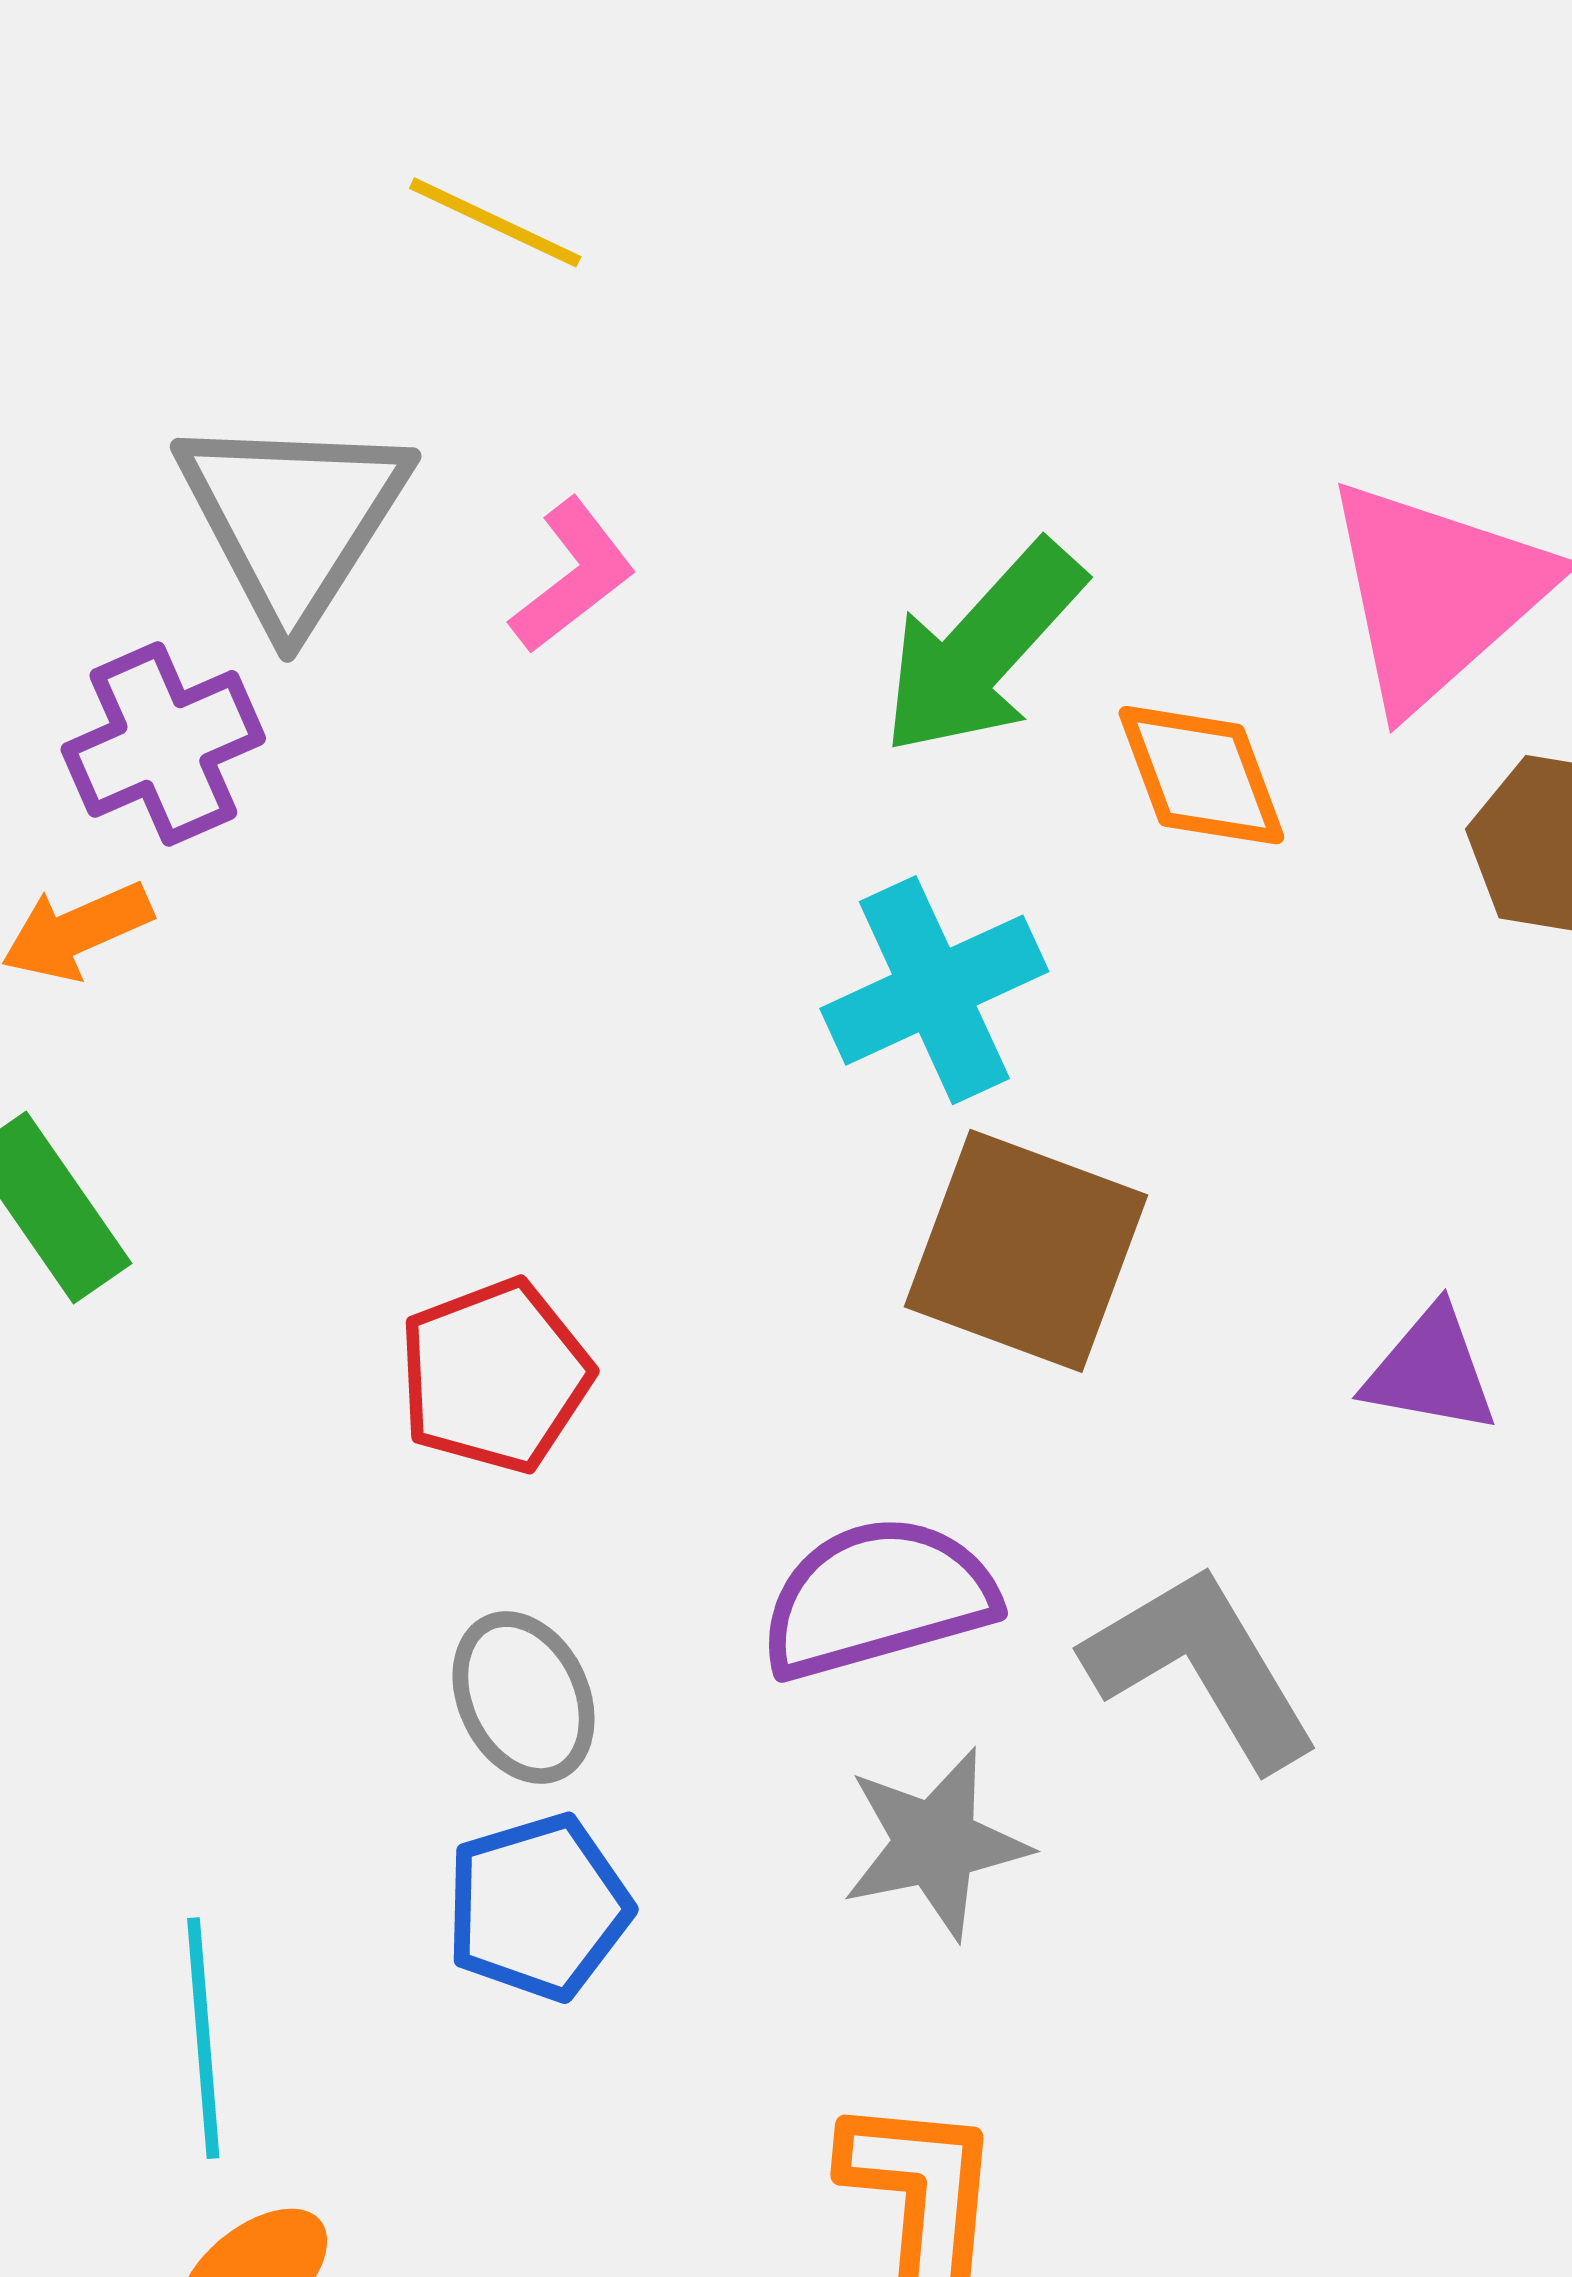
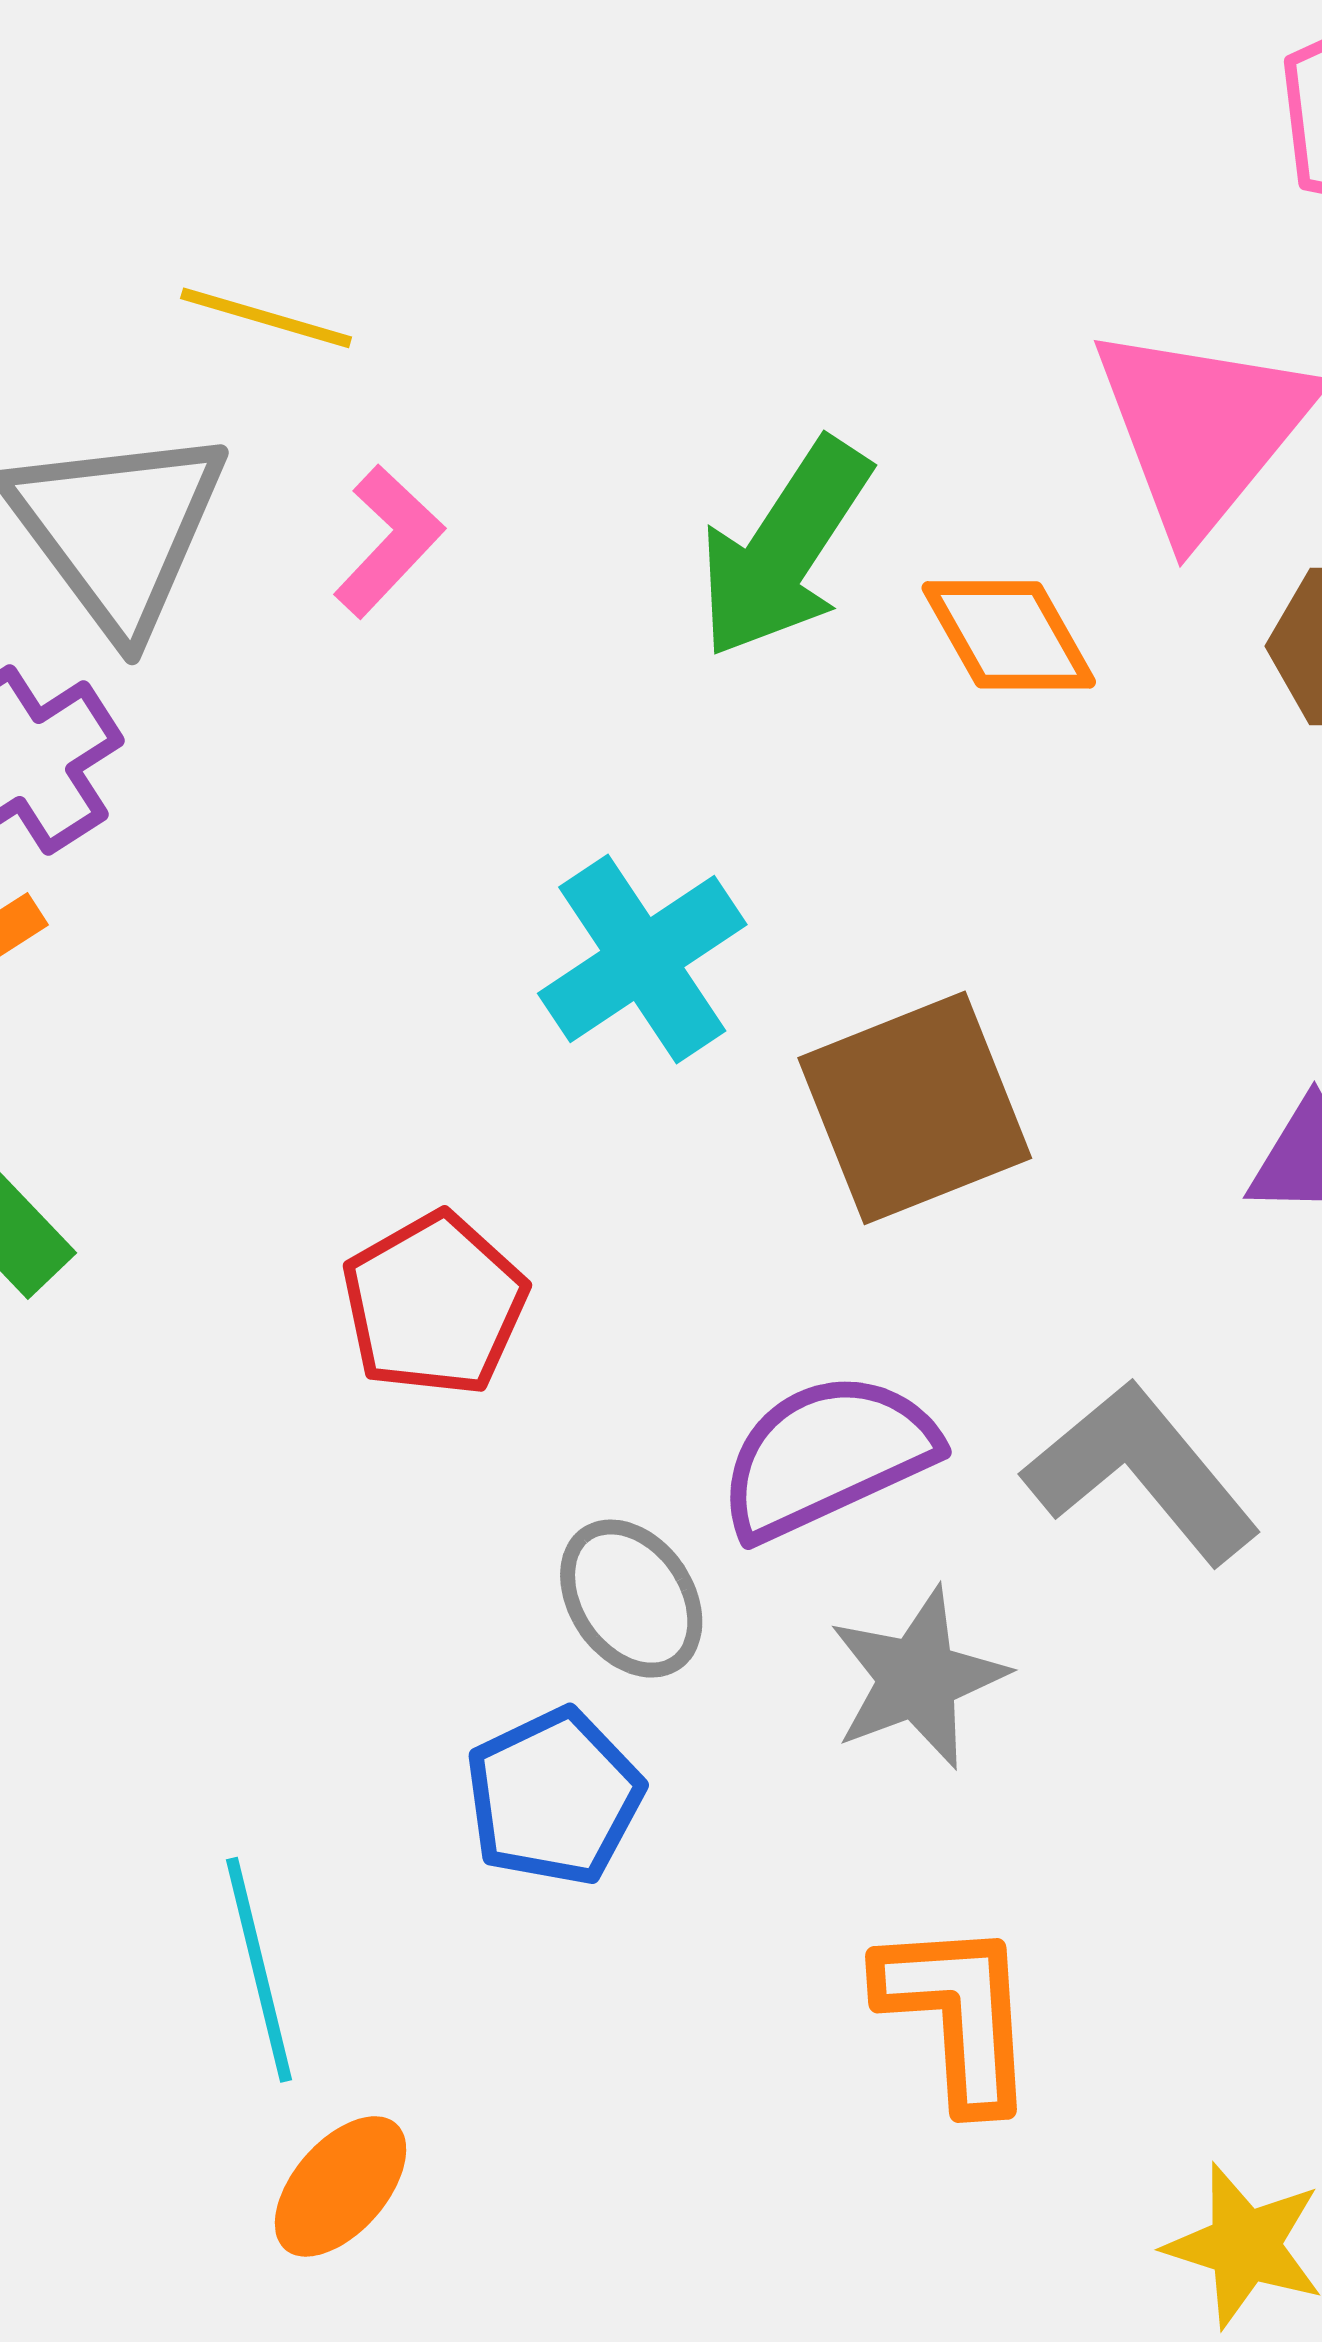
yellow line: (495, 222) -> (266, 318), moved
cyan cross: (934, 990) -> (642, 959), moved
brown square: (1026, 1251) -> (915, 1108), turned -33
gray ellipse: (524, 1698) -> (631, 1599), moved

